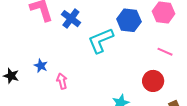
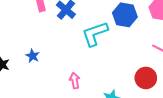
pink arrow: (62, 81) -> (75, 81), moved

